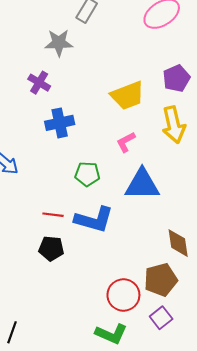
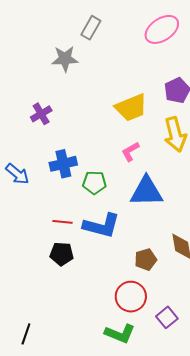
purple cross: (39, 83) -> (41, 114), moved, turned 30
blue cross: (60, 123) -> (63, 164), moved
brown pentagon: (161, 280) -> (146, 259), moved, size x0.7

